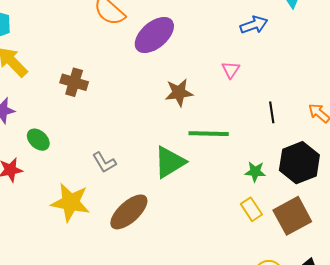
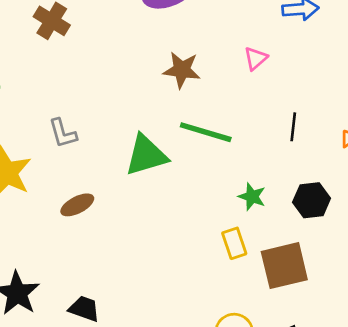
black hexagon: (299, 163) -> (312, 200), size x0.7
brown ellipse: (129, 212) -> (77, 205), size x0.6

